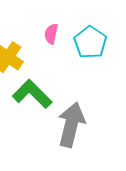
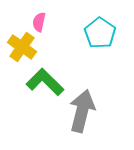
pink semicircle: (51, 34) -> (39, 22), moved

